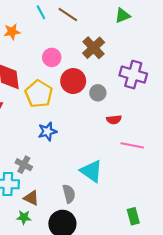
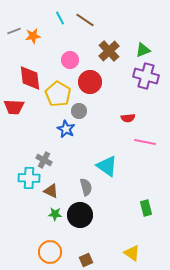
green triangle: (123, 16) -> (143, 50), moved
gray circle: (98, 93) -> (79, 111), moved
blue star: (47, 131) -> (66, 129), turned -30
green star: (24, 217) -> (55, 214), moved

